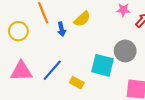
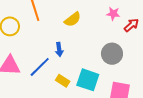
blue arrow: (62, 29) -> (59, 49), moved
cyan square: (103, 65) -> (88, 80), moved

